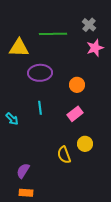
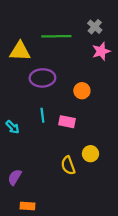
pink rectangle: (75, 114) -> (67, 122), moved, turned 49
purple semicircle: (23, 171) -> (15, 177), moved

